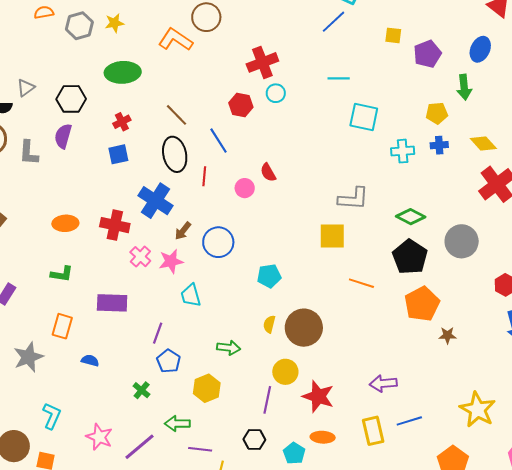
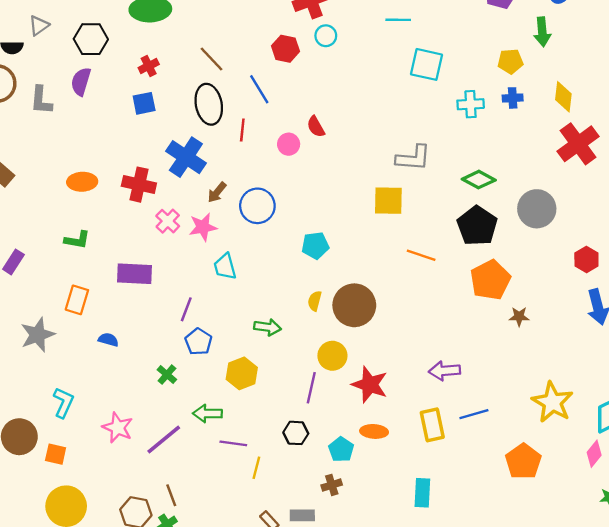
yellow diamond: (483, 143) -> (563, 97), turned 48

